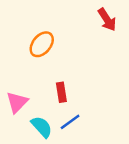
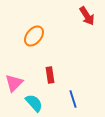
blue line: (70, 122) -> (73, 99), moved, turned -72

